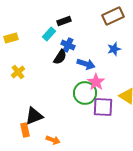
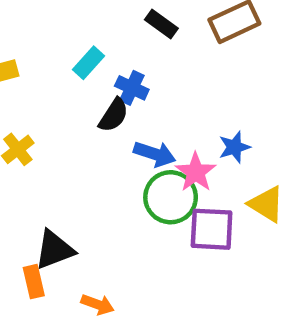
black rectangle: (64, 21) -> (161, 24), moved, turned 56
blue star: (114, 49) -> (234, 147), moved
blue arrow: (86, 64) -> (155, 154), moved

